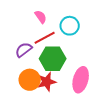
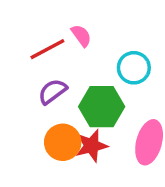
cyan circle: (70, 26) -> (134, 68), moved
red line: (45, 38) -> (47, 49), moved

